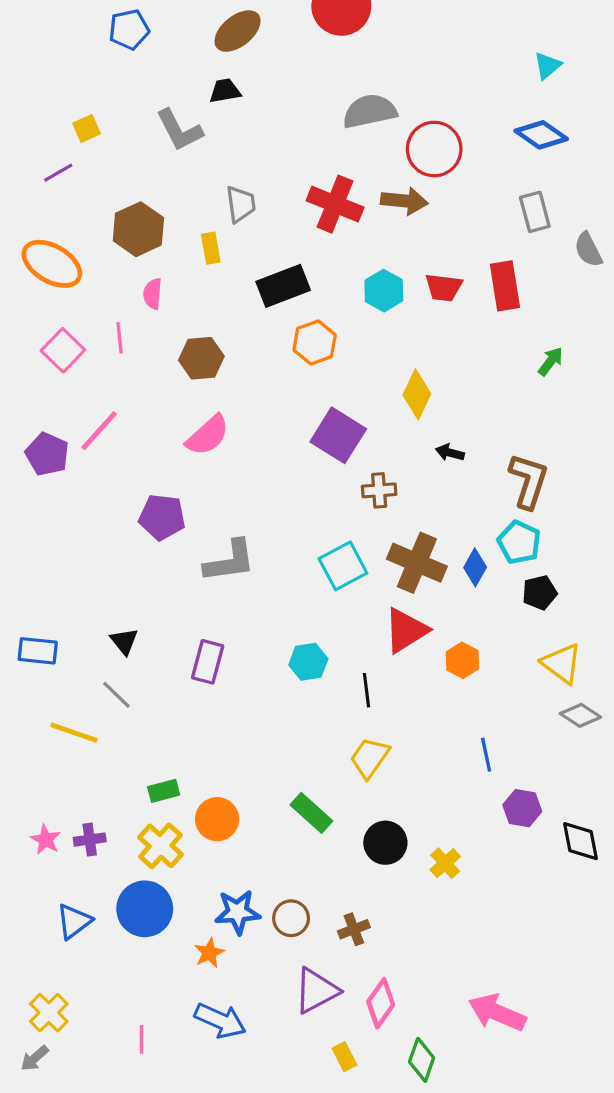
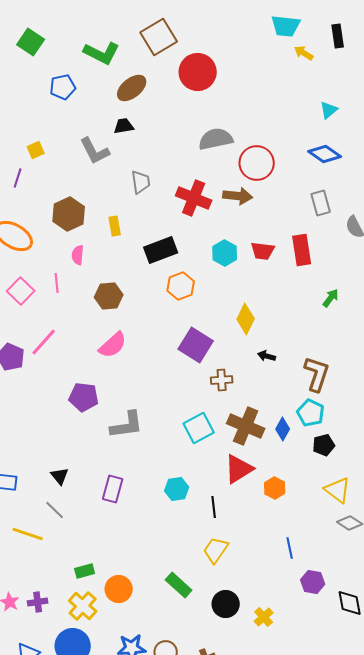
purple line: (58, 173) -> (18, 178), turned -42
gray trapezoid: (241, 204) -> (141, 182), moved

